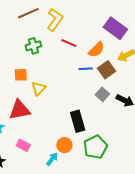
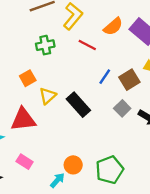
orange semicircle: (96, 50) -> (113, 26), moved
blue line: (86, 69) -> (105, 77), turned -56
orange square: (21, 75) -> (28, 78), turned -32
black rectangle: (78, 121) -> (78, 105), moved, turned -30

